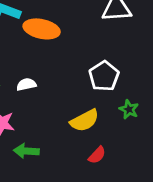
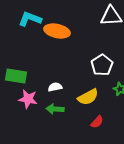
white semicircle: (26, 84) -> (55, 87), moved
green arrow: (26, 151) -> (55, 109), moved

